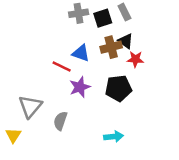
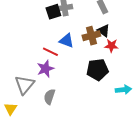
black square: (103, 18) -> (53, 12), moved
purple star: (80, 87) -> (45, 69), moved
cyan arrow: (114, 137) -> (123, 90), moved

